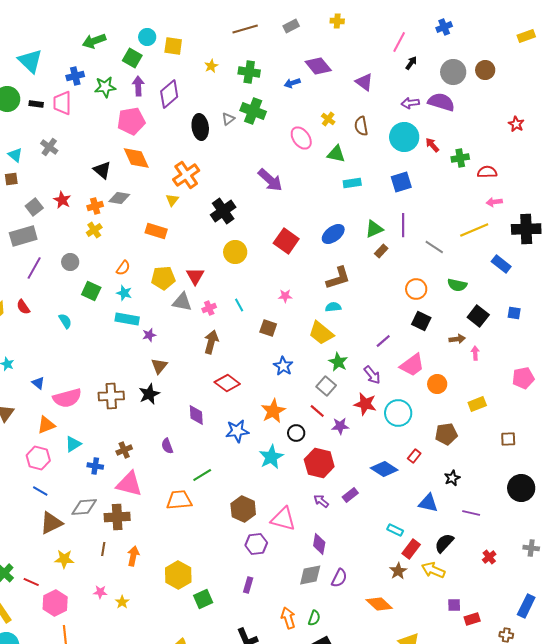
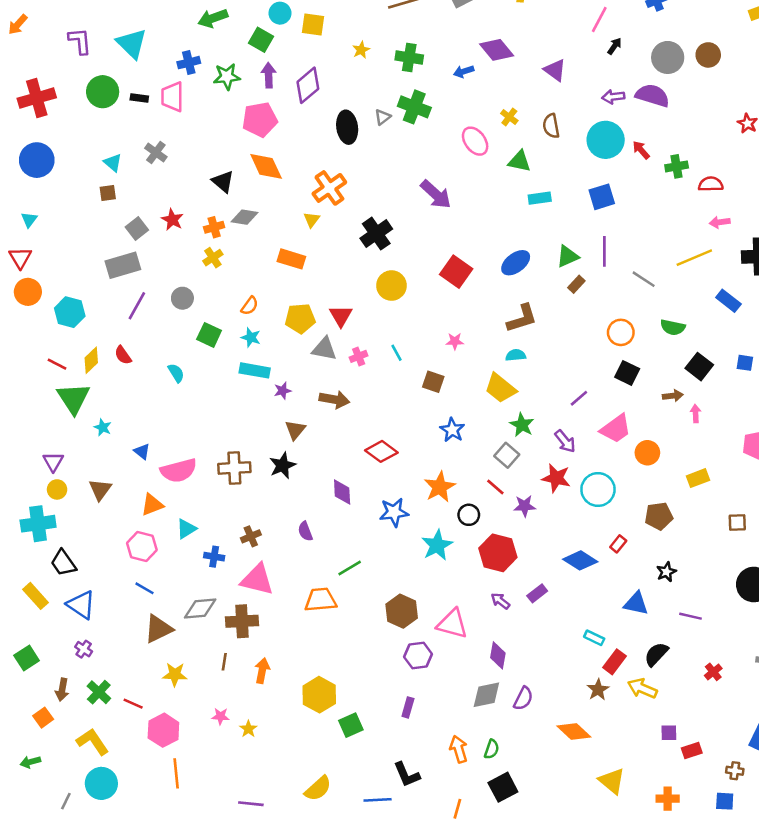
brown arrow: (211, 342) -> (334, 400), moved, turned 85

